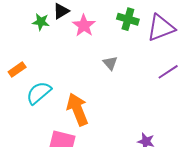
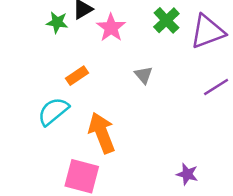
green cross: (128, 19) -> (166, 20), turned 30
orange rectangle: (17, 69) -> (77, 76), moved

